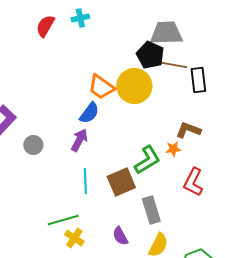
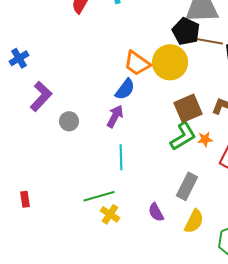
orange star: (173, 149) -> (205, 139), moved
brown square: (121, 182) -> (188, 108), moved
gray rectangle: (151, 210) -> (187, 186), turned 44

